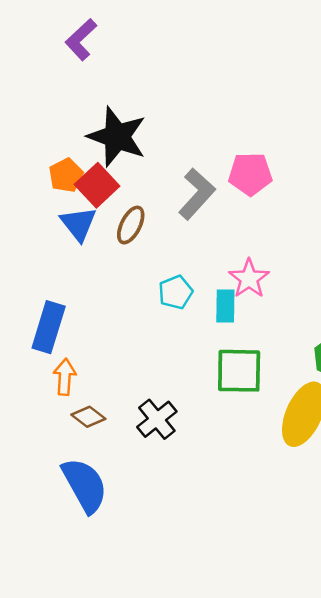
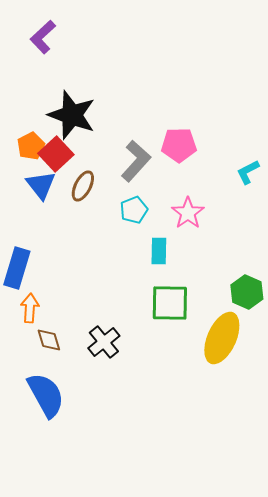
pink star: (249, 279) -> (188, 213), moved
cyan pentagon: (176, 292) -> (134, 210), moved
brown diamond: (88, 417) -> (49, 340), turned 36

